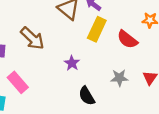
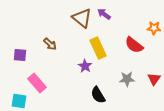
yellow rectangle: (97, 29) -> (98, 48), moved, turned -50
brown arrow: (32, 38) -> (50, 44), size x0.6

